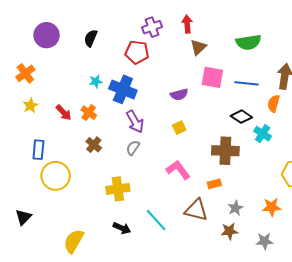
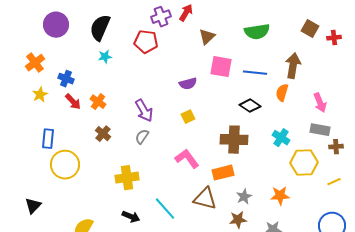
red arrow: (187, 24) -> (186, 13), moved, turned 36
black semicircle: (91, 38) -> (100, 28), size x1.5
cyan star: (96, 81) -> (105, 57), moved
blue cross: (123, 89) -> (66, 79), moved, size x0.6
cyan cross: (263, 134) -> (281, 138), moved
orange rectangle: (214, 184) -> (223, 173), size x1.5

